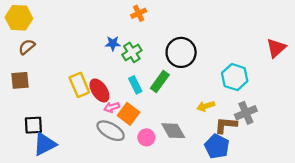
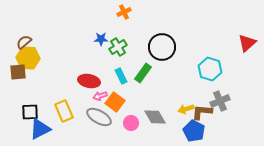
yellow hexagon: (19, 18) -> (28, 58), moved
yellow rectangle: (79, 85) -> (64, 111), moved
red ellipse: (99, 90) -> (89, 81), turned -45
yellow arrow: (206, 106) -> (186, 109), moved

